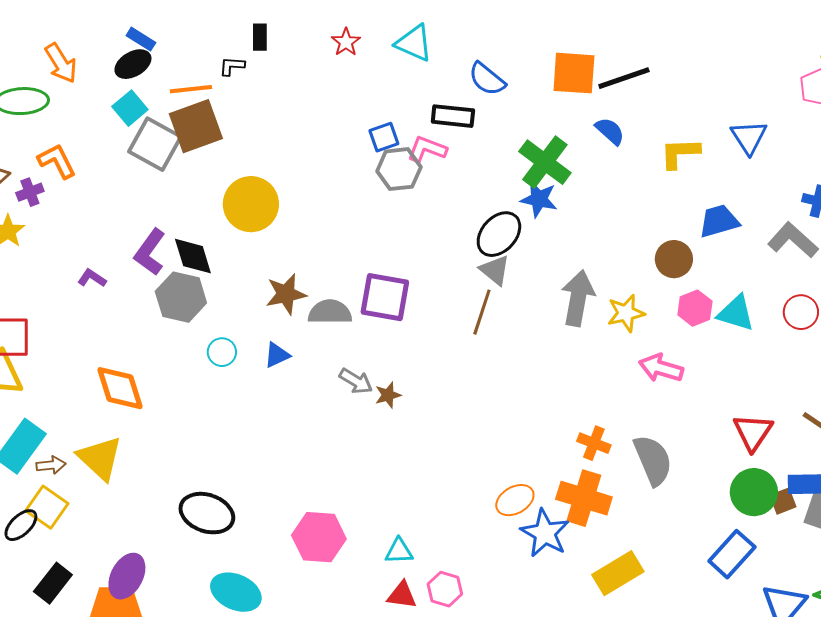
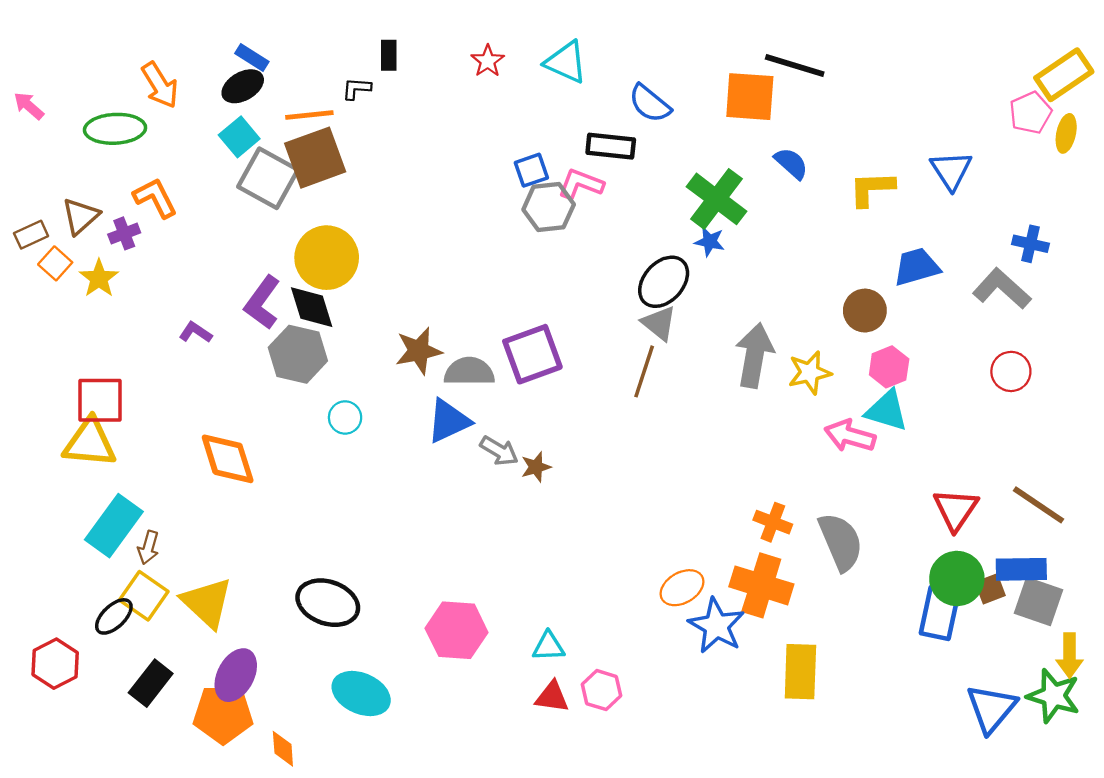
black line: (624, 78) -> (795, 66), moved, turned 36
blue star: (539, 199) -> (710, 242), size x0.7
yellow circle: (251, 204) -> (327, 258), moved
purple square: (385, 297) -> (532, 354), turned -30
cyan triangle: (736, 313) -> (887, 411), moved
blue triangle: (277, 355) -> (449, 421), moved, size x1.5
yellow triangle: (100, 458) -> (207, 603), moved
brown arrow: (51, 465) -> (148, 547), turned 112
blue rectangle: (732, 554) -> (940, 613), moved, turned -30
yellow rectangle: (618, 573) -> (800, 672), turned -57

